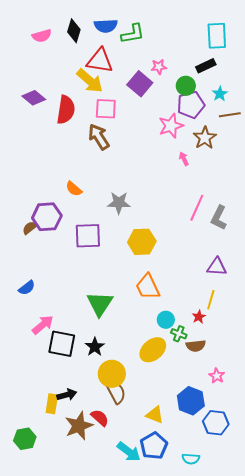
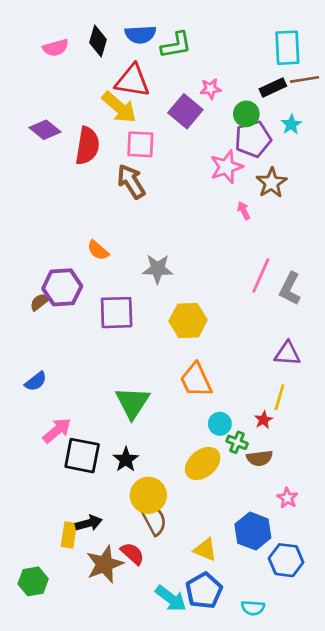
brown line: (230, 115) -> (305, 79), moved

